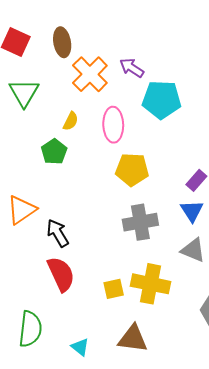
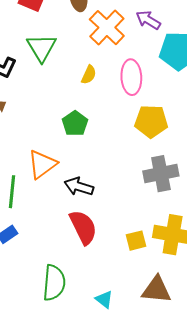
green pentagon: (54, 152) -> (75, 124), moved
black arrow: (58, 233) -> (79, 186), turned -40

